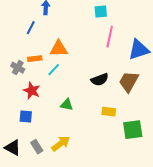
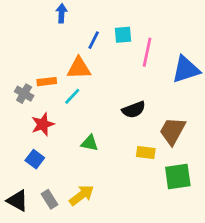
cyan square: (101, 12) -> (123, 35), moved
blue line: (31, 28) -> (94, 40), moved
brown trapezoid: (129, 82) -> (172, 131), moved
red star: (32, 91) -> (43, 124), turned 30
blue square: (26, 117) -> (35, 159), turned 32

